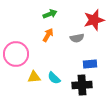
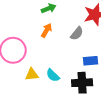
gray semicircle: (77, 38) -> (77, 34), turned -40

